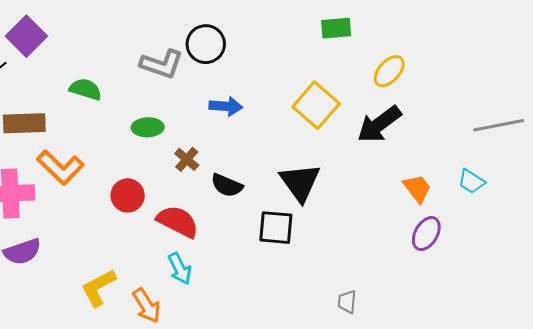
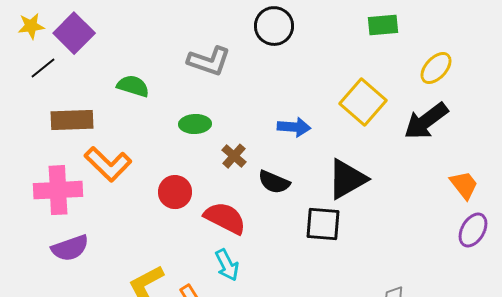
black circle: (206, 44) -> (274, 26), moved
blue arrow: (226, 106) -> (294, 127), moved
black triangle: (300, 182) -> (347, 179), turned 36

